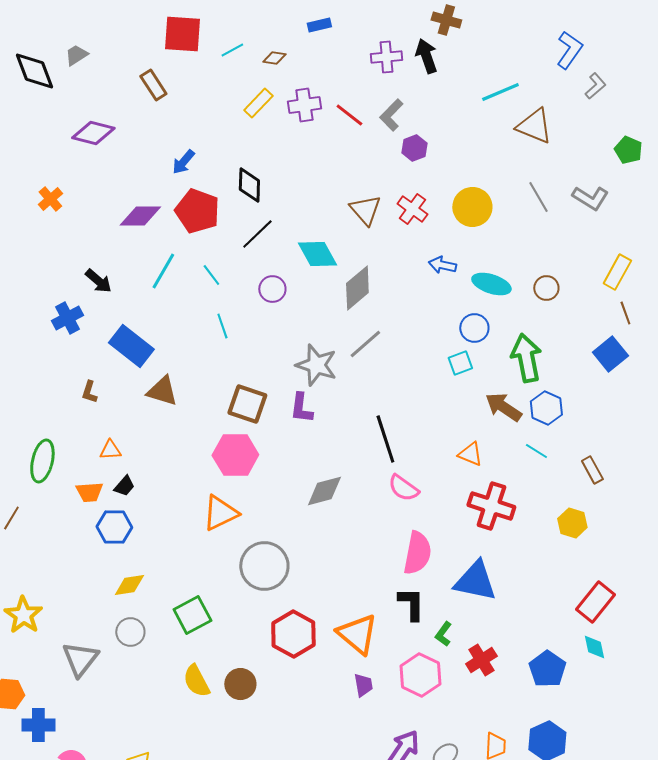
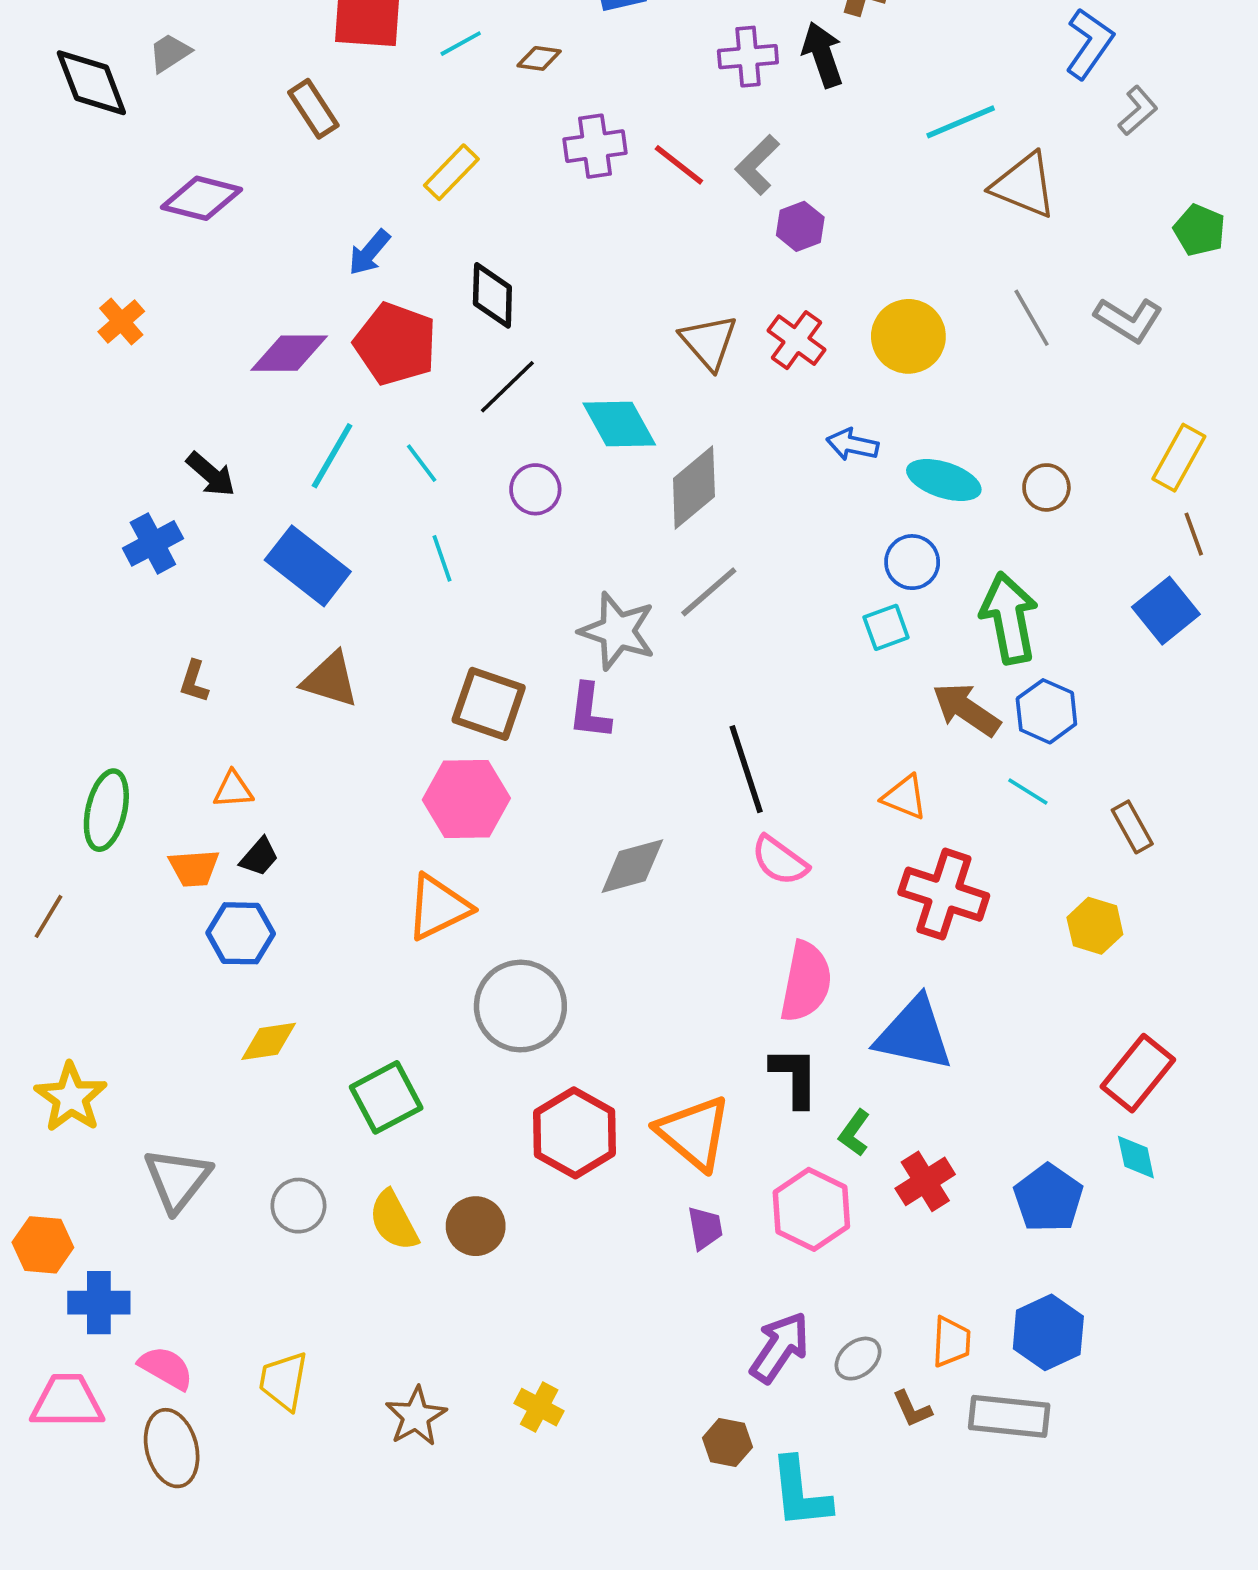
yellow rectangle: (258, 103) -> (451, 172), moved
blue rectangle: (131, 346) -> (308, 566), moved
gray circle: (130, 632) -> (298, 1206), moved

